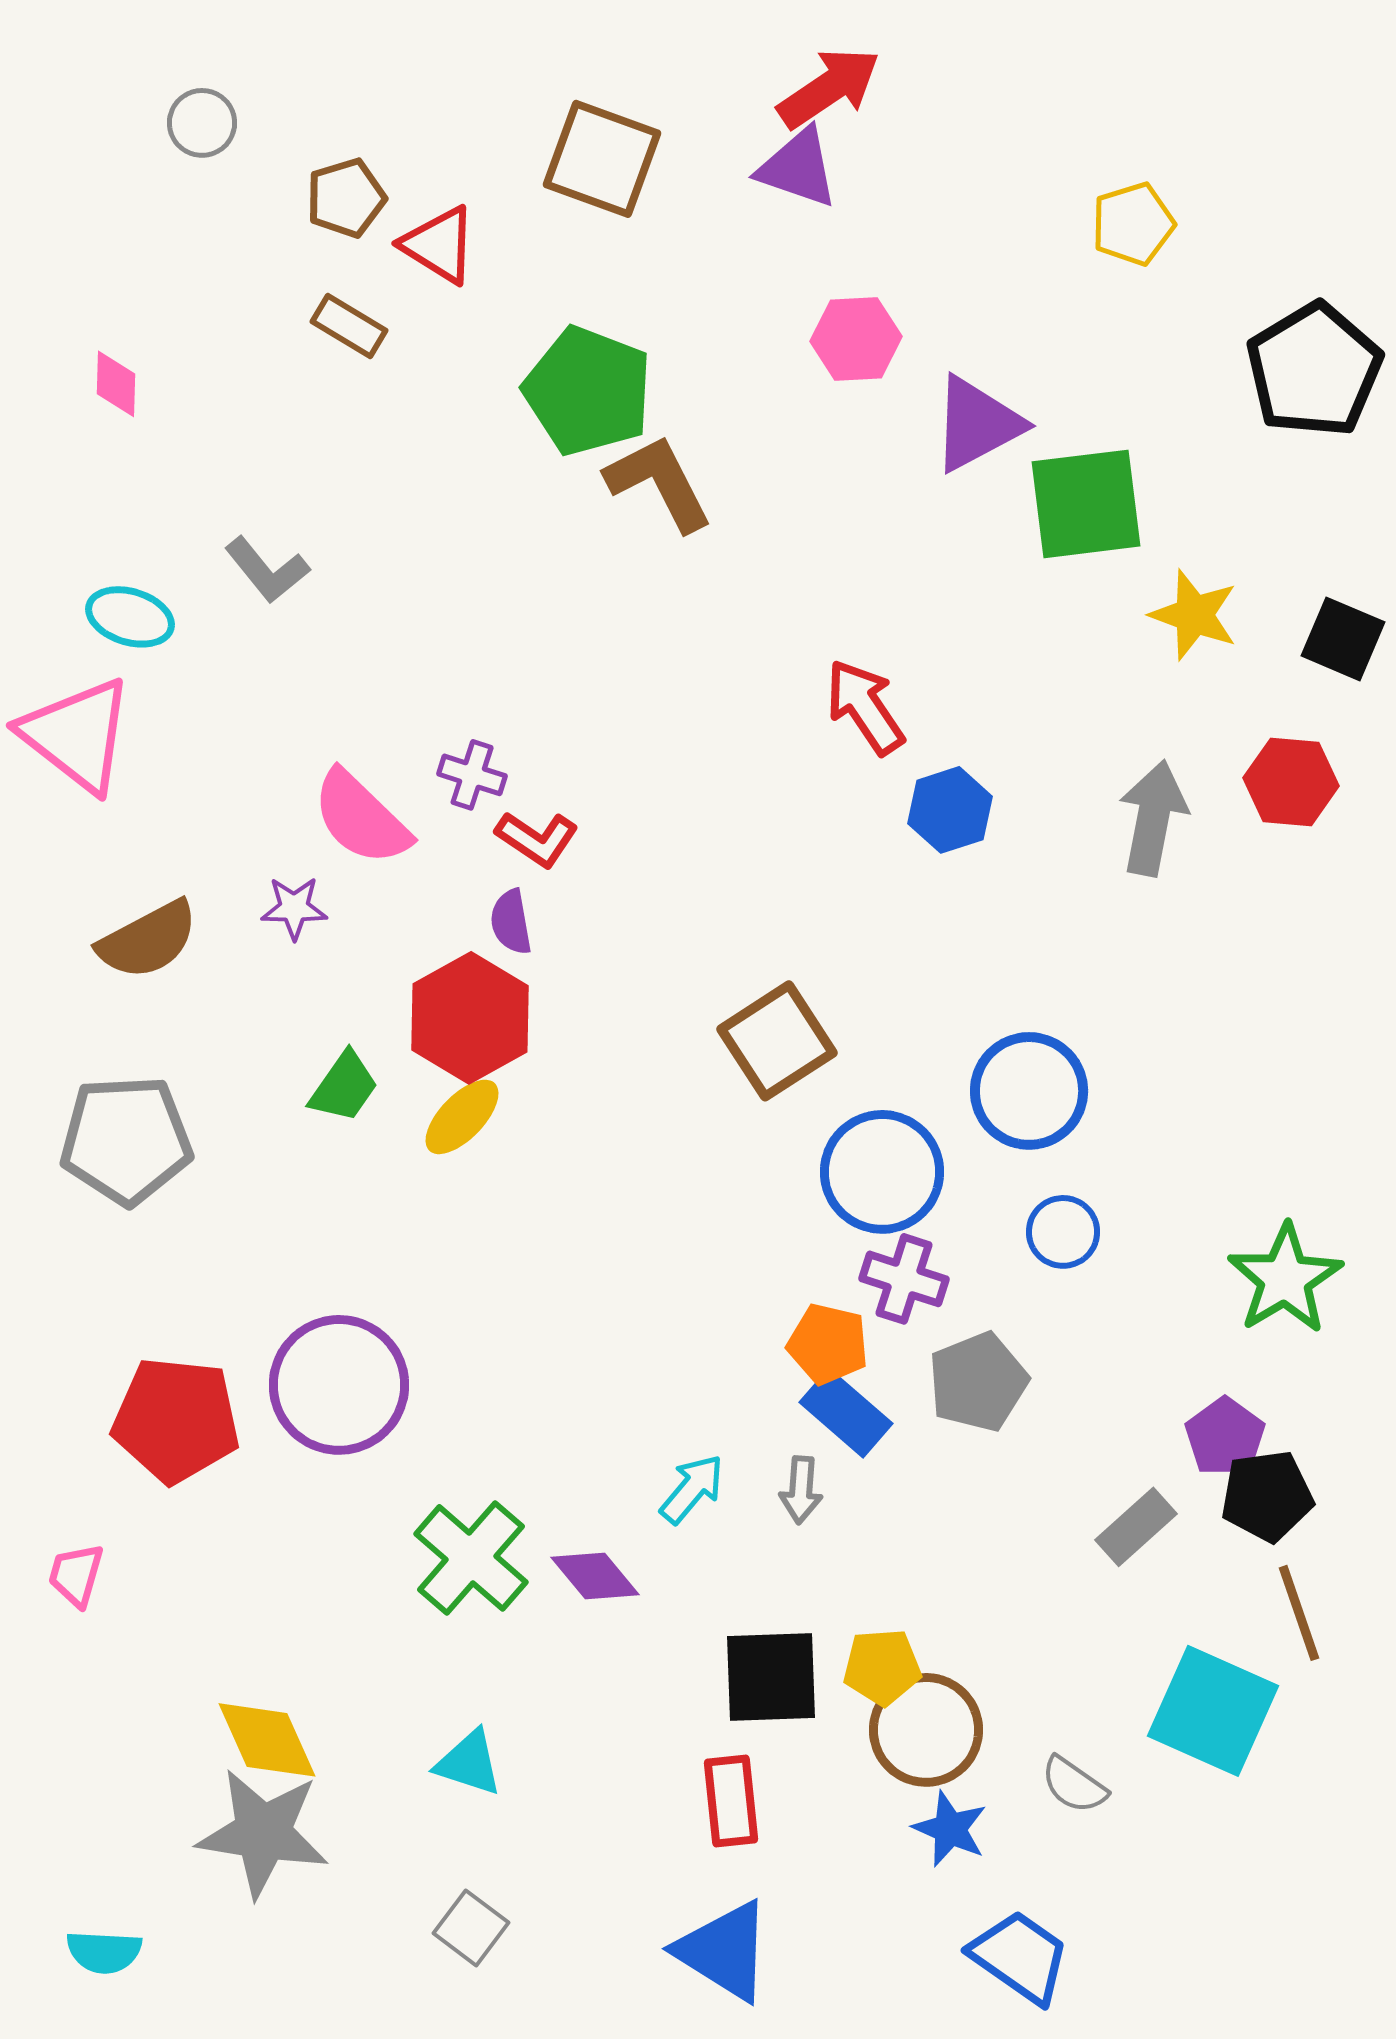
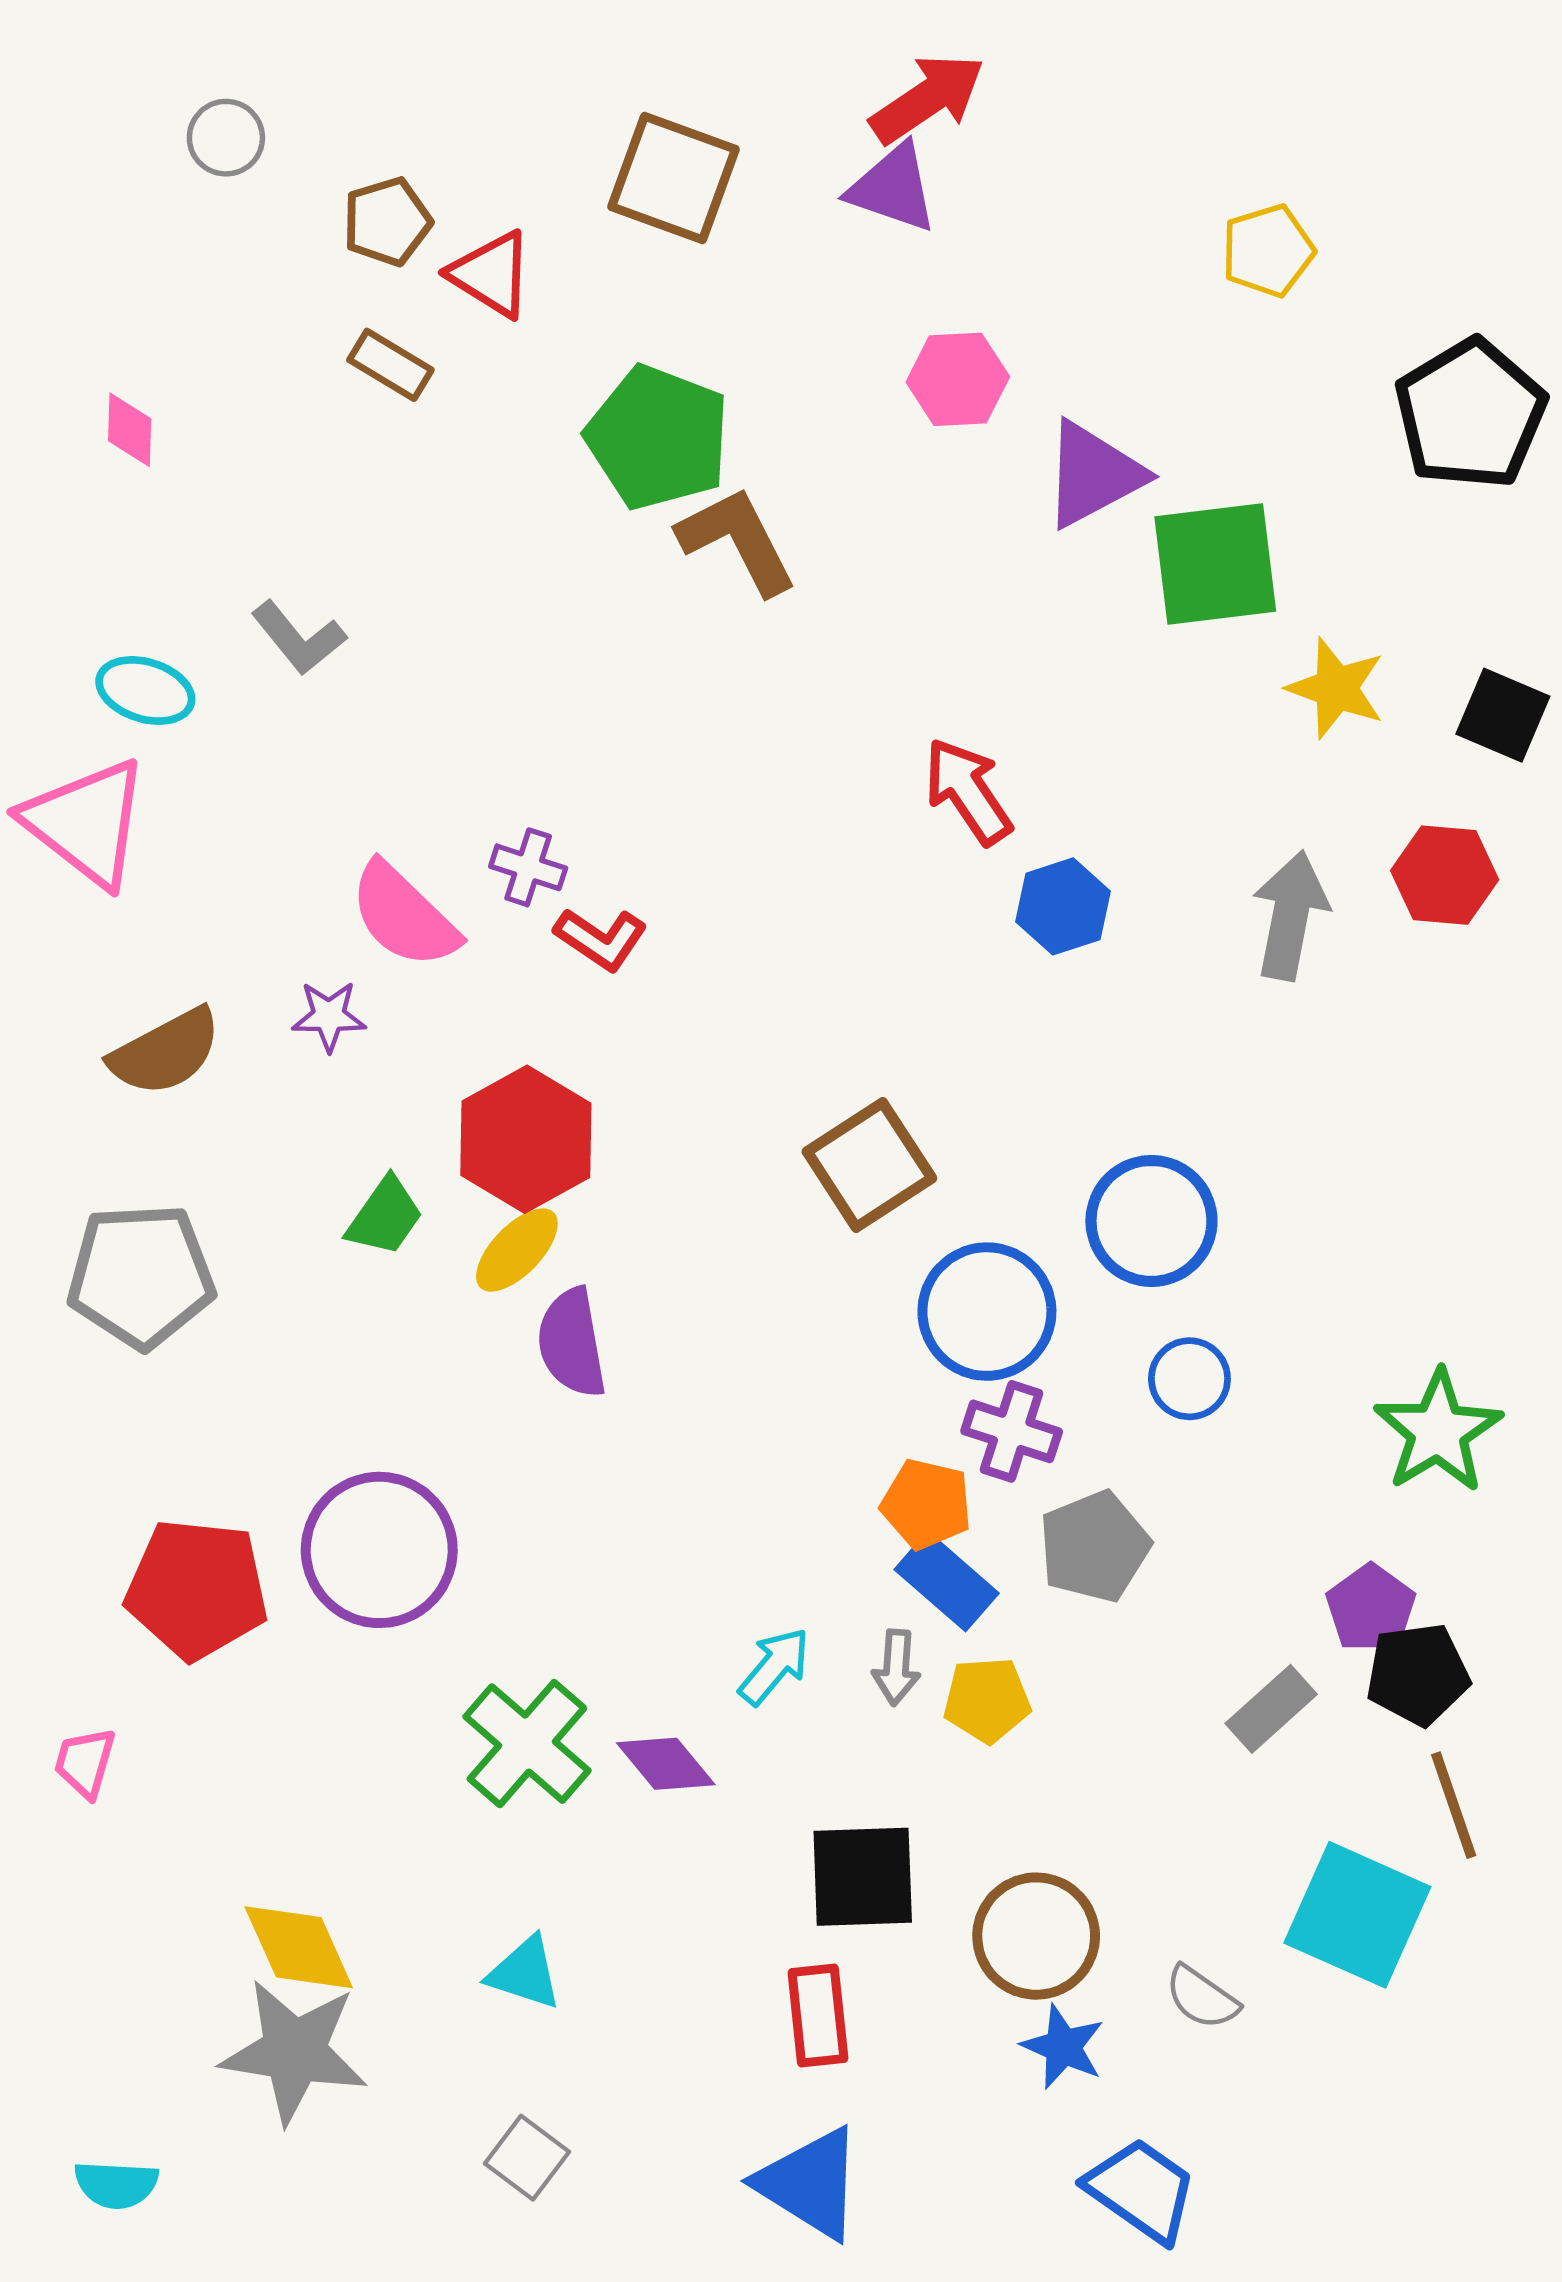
purple semicircle: (511, 922) -> (572, 1343), moved, size x1.5
yellow pentagon: (882, 1667) -> (987, 1700), moved

